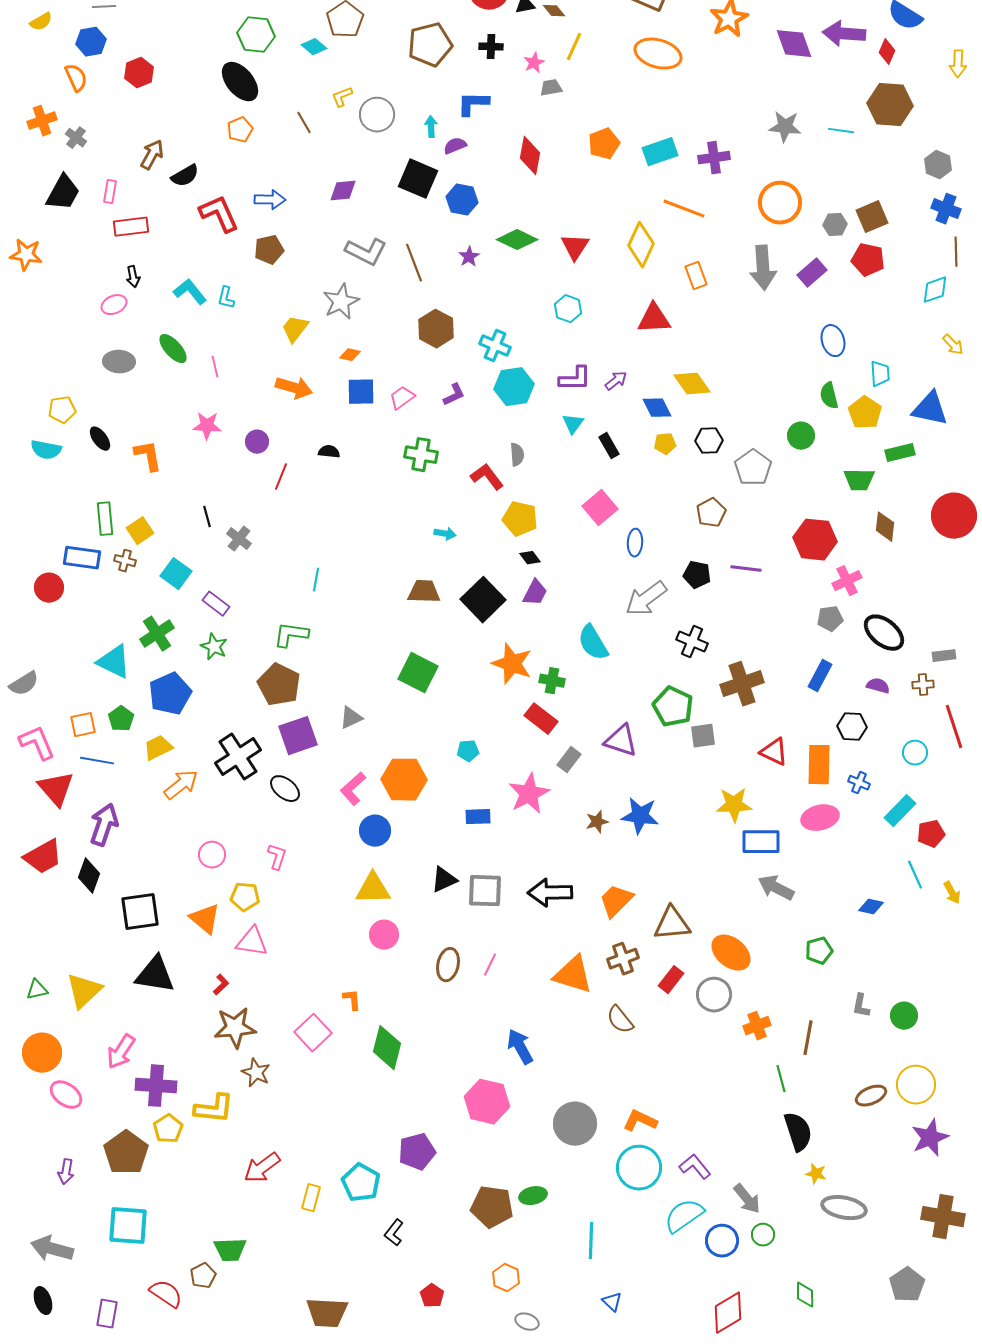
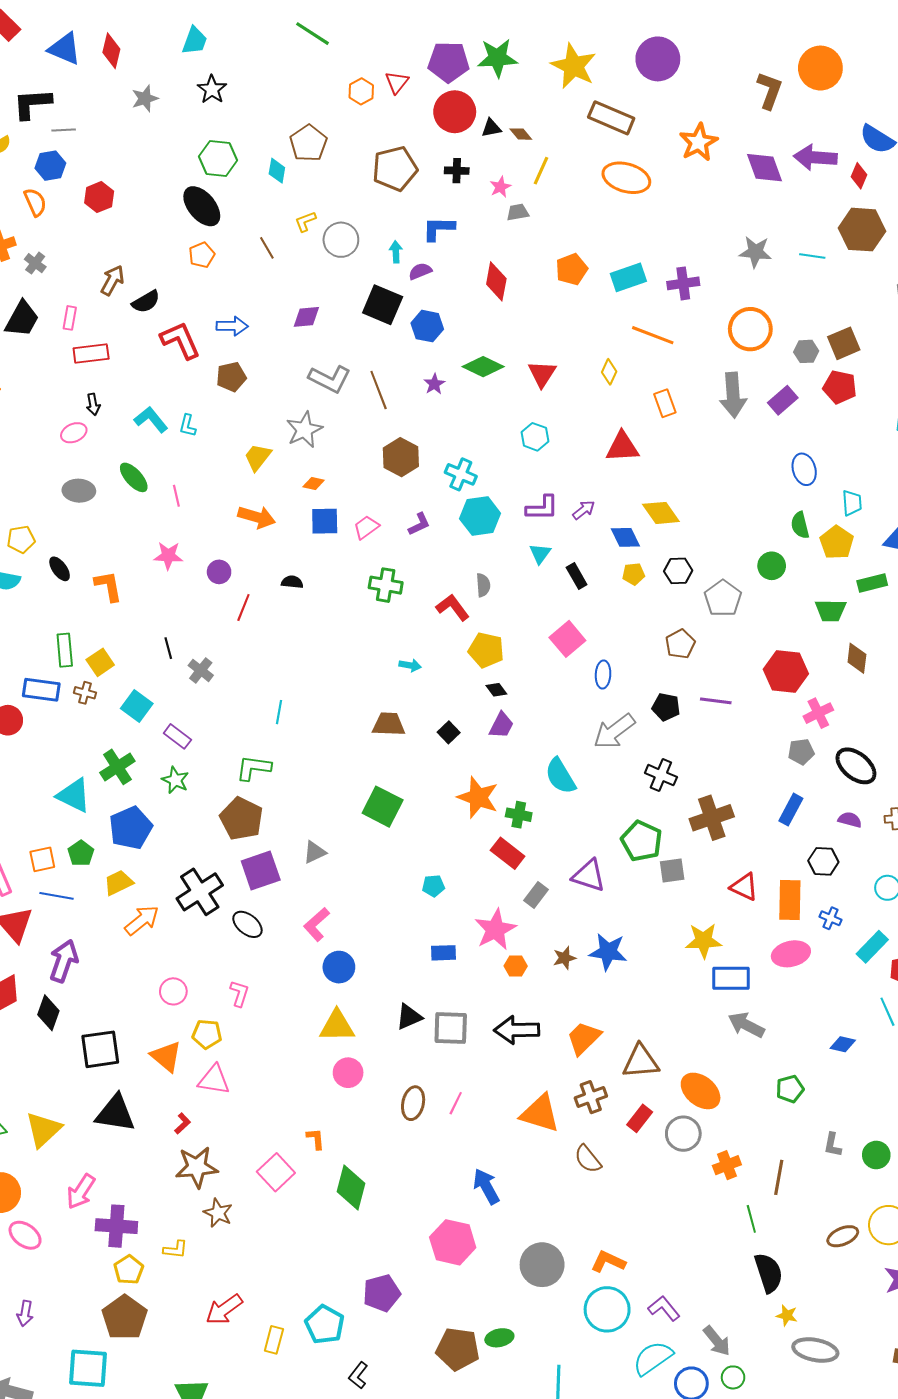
cyan diamond: (314, 47) -> (277, 171), turned 60
yellow diamond: (641, 245) -> (609, 372), size x0.6
black square: (483, 600) -> (449, 732), size x0.5
orange hexagon: (404, 780) -> (516, 966), moved, size x0.5
yellow L-shape: (214, 1109) -> (175, 1249), size x0.6
brown pentagon: (126, 1153) -> (125, 1317), moved

